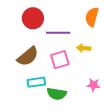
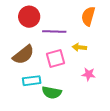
pink star: (93, 85) -> (89, 74), moved

